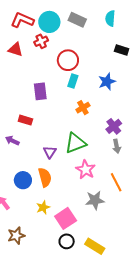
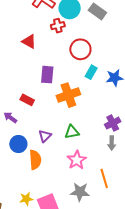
red triangle: (15, 49) -> (29, 41), moved
cyan rectangle: (73, 81) -> (91, 72), moved
orange cross: (83, 108) -> (68, 95), moved, size x1.6
green triangle: (75, 143) -> (72, 132), size x0.7
blue circle: (23, 180) -> (18, 144), moved
yellow star: (43, 207) -> (26, 199), moved

